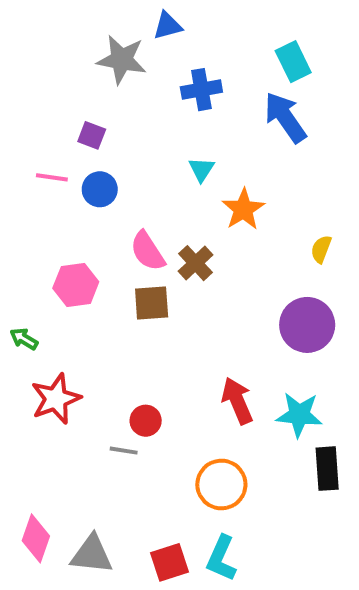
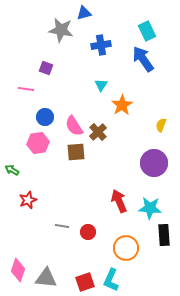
blue circle: (100, 189) -> (45, 117), moved
red star: (56, 399) -> (28, 200), size x0.7
red circle: (146, 421) -> (88, 232), moved
orange circle: (221, 485) -> (126, 248), moved

